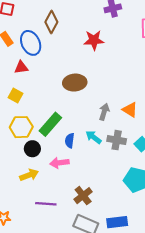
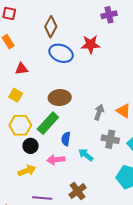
blue ellipse: (31, 43) -> (61, 53), moved, turned -45
brown ellipse: (75, 83) -> (60, 98), moved
cyan arrow: (94, 137) -> (86, 155), moved

